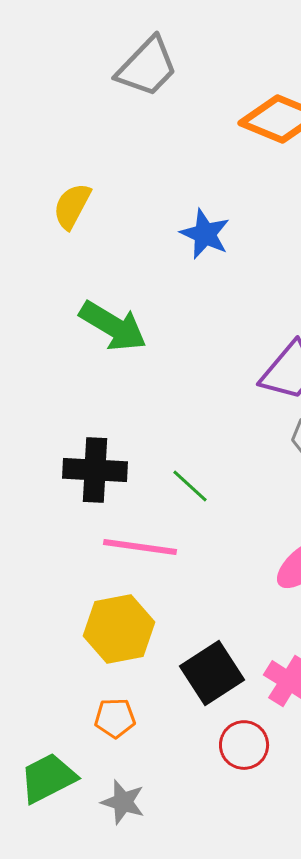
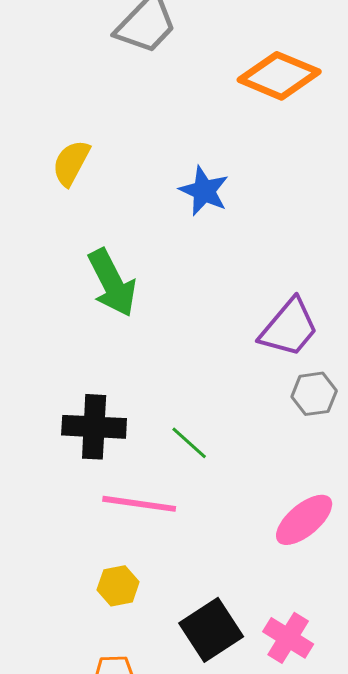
green arrow: (113, 326) -> (112, 283), turned 32
yellow hexagon: (119, 629) -> (118, 586), size x0.6

